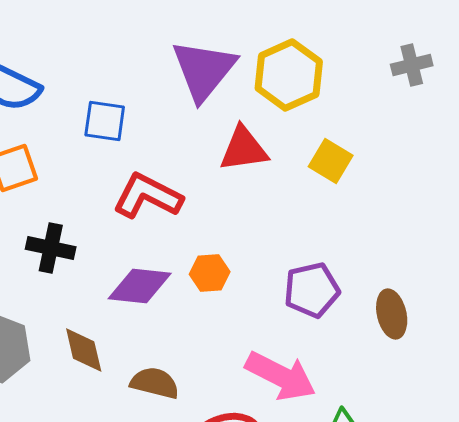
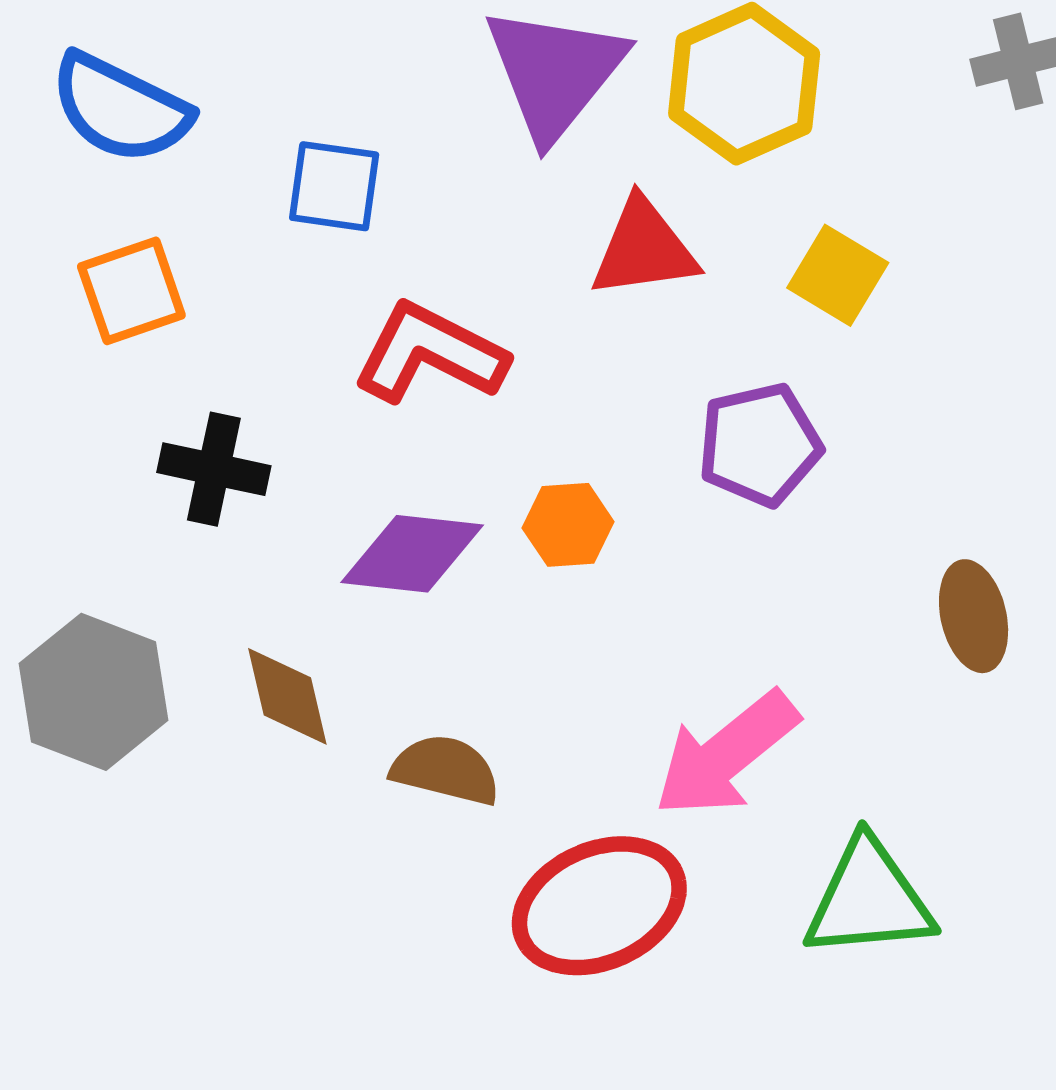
purple pentagon: (312, 290) -> (760, 445), moved
pink arrow: (281, 376) -> (726, 754), turned 114

